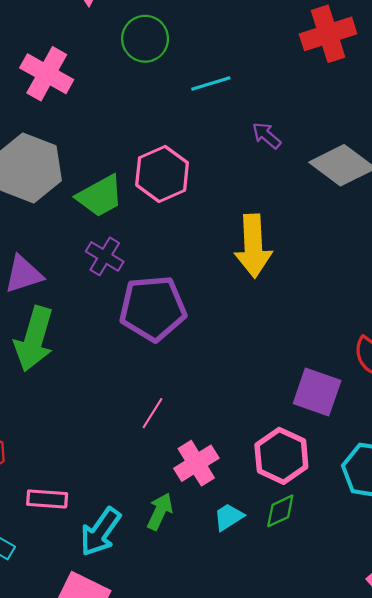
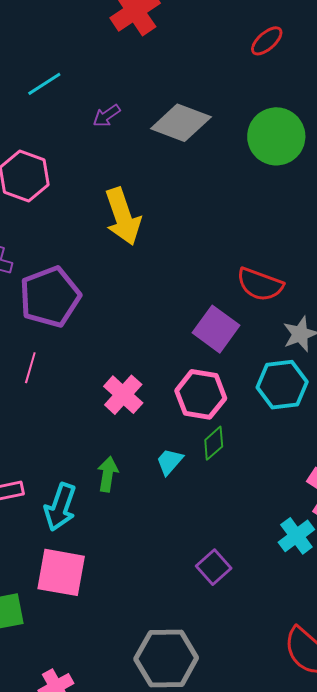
purple arrow: (266, 135) -> (107, 116), turned -60
purple square: (317, 392) -> (216, 329), turned 33
pink line: (152, 413) -> (30, 368), moved
pink cross: (196, 463) -> (123, 395), moved

